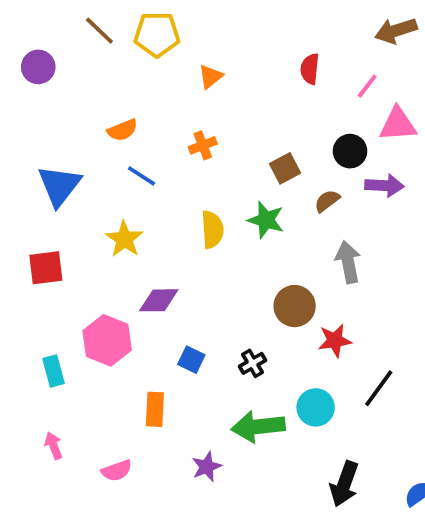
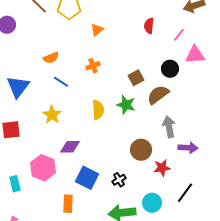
purple arrow: (384, 186) -> (188, 148), moved
brown semicircle: (327, 201) -> (158, 95), size x1.6
blue square: (191, 360) -> (87, 178), size x1.6

